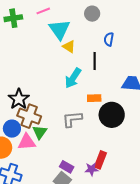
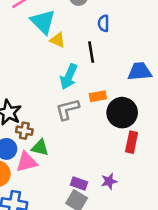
brown cross: (29, 116) -> (24, 131), size x0.6
gray L-shape: (72, 119) -> (67, 109), moved
green triangle: (40, 132) -> (40, 148), turned -42
red rectangle: (100, 160) -> (132, 142), moved

